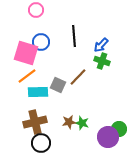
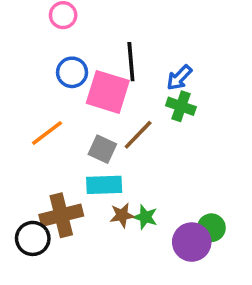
pink square: (26, 53) -> (108, 92), moved
cyan rectangle: (38, 92) -> (104, 185), moved
black circle: (41, 143) -> (33, 238), moved

